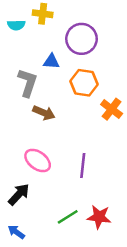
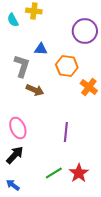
cyan semicircle: (16, 25) -> (13, 20), turned 64
purple circle: (81, 39) -> (85, 31), moved
pink ellipse: (38, 160) -> (18, 128), moved, turned 30
red star: (99, 217) -> (79, 173), turned 30

